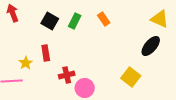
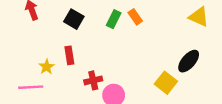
green rectangle: (75, 21) -> (114, 19), moved
black ellipse: (151, 46) -> (189, 61), moved

